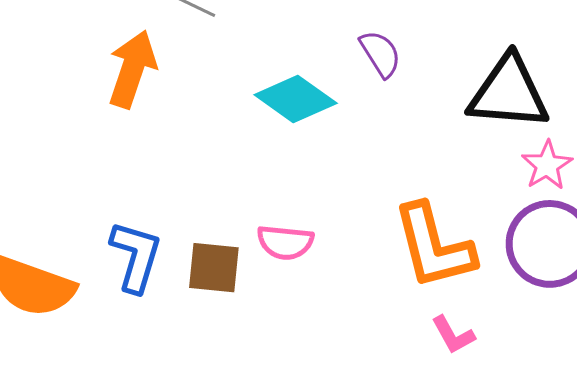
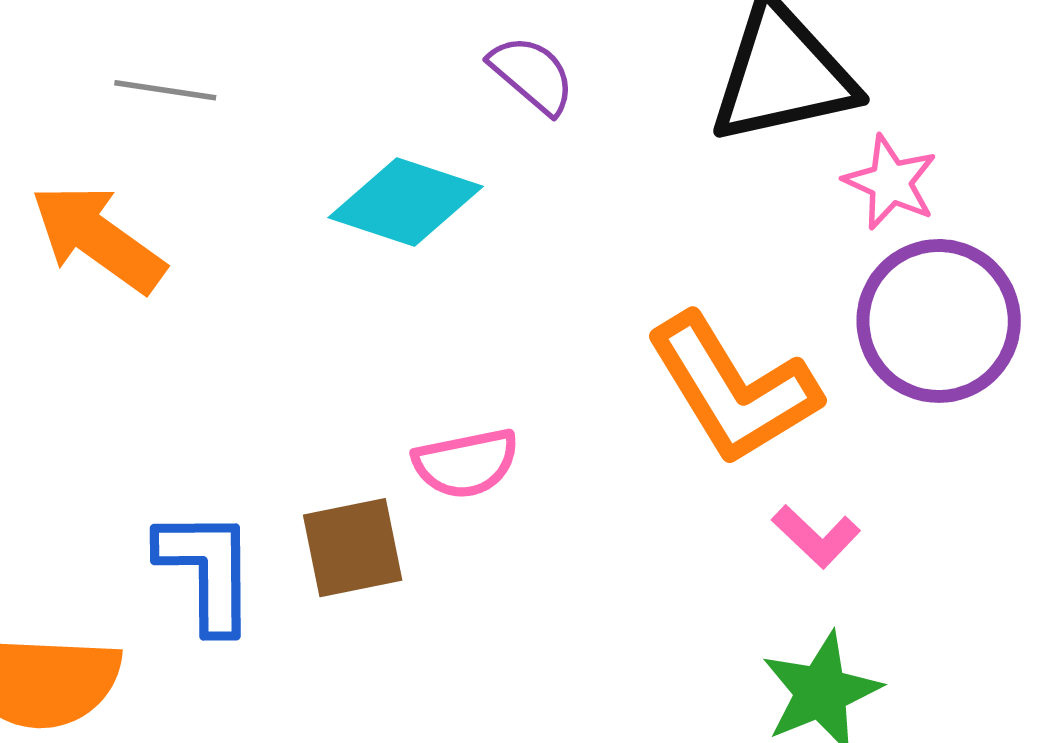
orange arrow: (132, 69) -> (98, 238), turned -56

